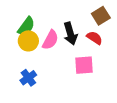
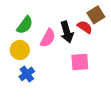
red semicircle: (95, 38) -> (85, 27), moved
yellow circle: (28, 41) -> (20, 50), moved

